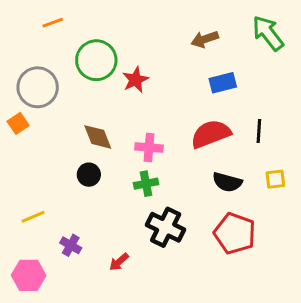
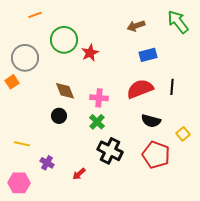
yellow square: (275, 179) -> (183, 134), moved, turned -32
green cross: (146, 184) -> (97, 122), turned -35
yellow line: (33, 217) -> (22, 144), turned 35

